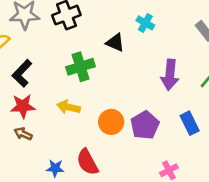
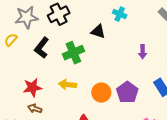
black L-shape: (22, 73) -> (42, 48), moved
purple arrow: (170, 75) -> (143, 52), size x0.6

